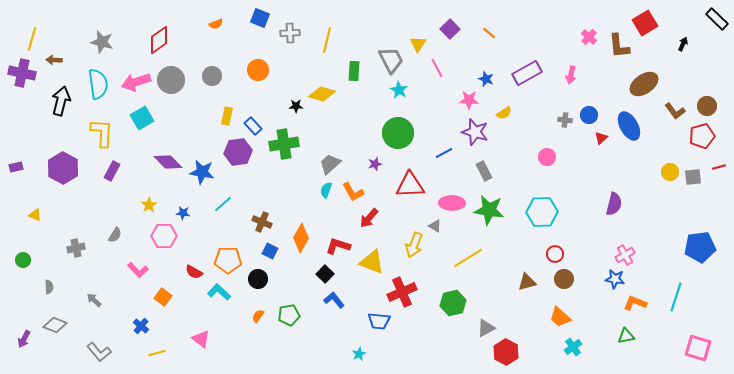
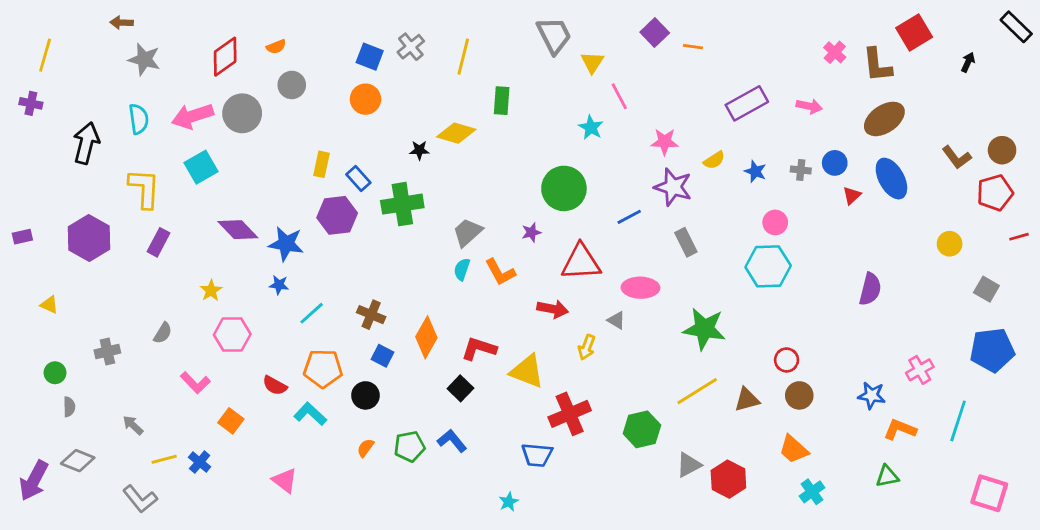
blue square: (260, 18) -> (370, 57), moved
orange semicircle: (216, 24) -> (276, 47), moved
purple square: (450, 29) -> (655, 32), moved
gray cross: (290, 33) -> (411, 47), turned -36
orange line: (489, 33) -> (693, 47), turned -32
brown arrow: (54, 60) -> (122, 23), moved
gray trapezoid: (391, 60) -> (554, 35), moved
purple cross: (22, 73) -> (31, 103), size x0.6
pink arrow: (571, 75) -> (809, 106), turned -90
gray circle: (212, 76) -> (292, 85), moved
blue star: (486, 79) -> (755, 171), moved
cyan semicircle: (98, 84) -> (139, 119), size x0.7
brown ellipse: (644, 84) -> (884, 119), moved
cyan star: (399, 90) -> (591, 127), moved
gray square: (693, 177) -> (986, 289), moved, turned 36
cyan line: (223, 204) -> (312, 313), moved
green star: (489, 210) -> (704, 329), moved
cyan hexagon: (542, 212) -> (768, 266), moved
blue star: (183, 213) -> (279, 285), moved
red arrow: (369, 218) -> (553, 309), moved, turned -120
yellow arrow: (414, 245) -> (587, 347), size x0.7
pink cross: (625, 255) -> (920, 370), moved
yellow line: (468, 258) -> (697, 391), moved
green circle: (23, 260) -> (55, 373), moved
blue L-shape: (334, 300) -> (452, 441), moved
purple arrow: (24, 339) -> (34, 480), size x1.6
red hexagon: (506, 352) -> (728, 479), moved
yellow line: (157, 353) -> (164, 459), moved

